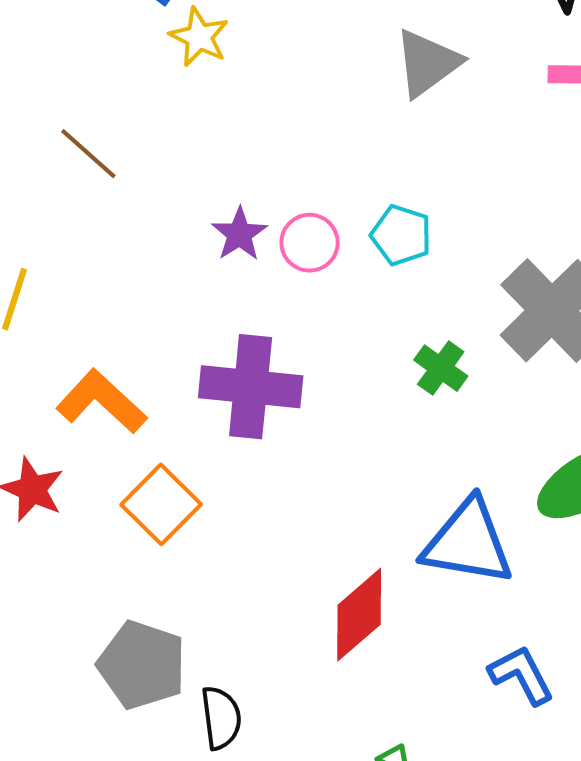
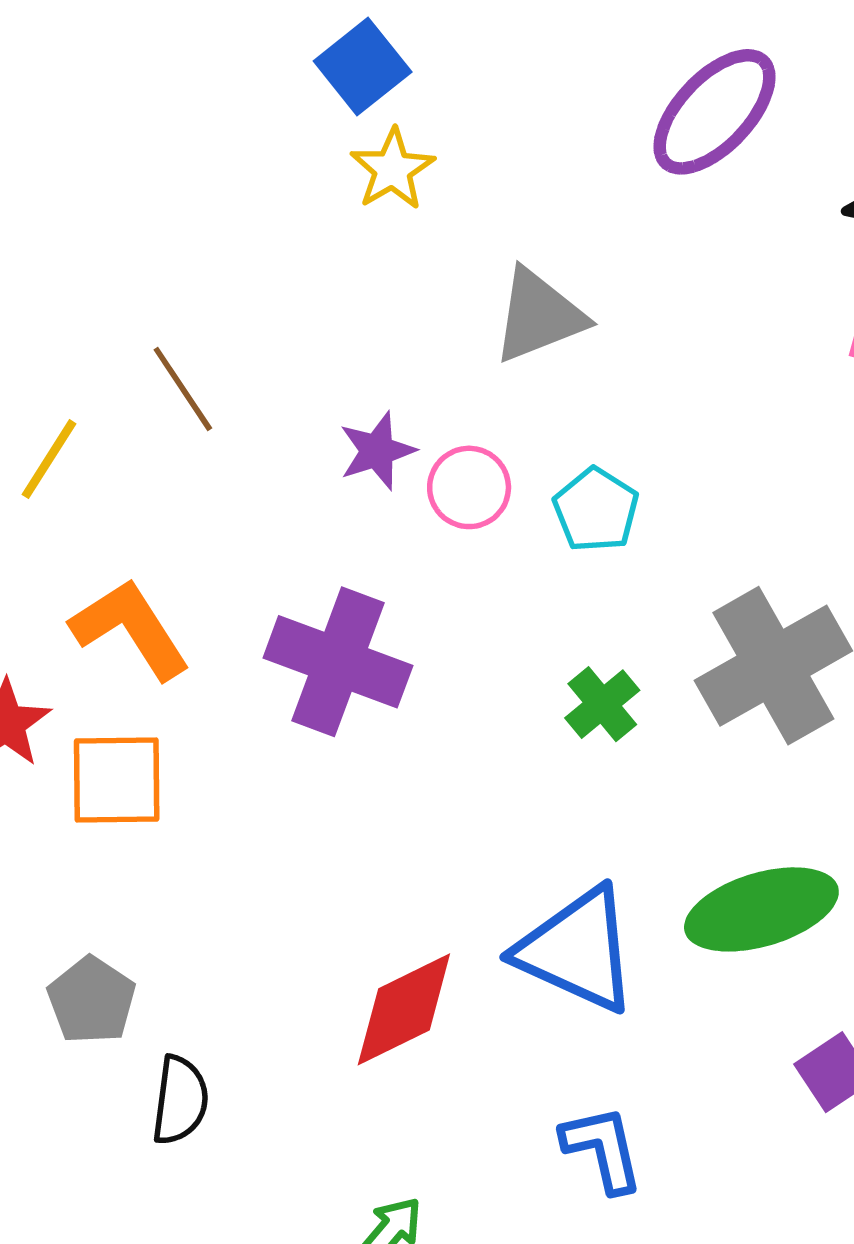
gray triangle: (427, 63) -> (539, 316), moved
brown line: (88, 154) -> (183, 389), moved
orange square: (161, 504) -> (117, 780), moved, turned 30
gray pentagon: (142, 665) -> (92, 1000), size x0.7

